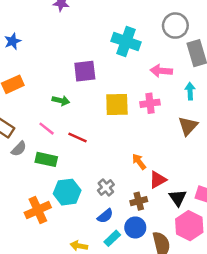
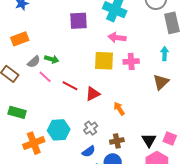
purple square: (85, 71) -> (78, 21), moved
pink arrow: (161, 71) -> (117, 38), moved
green arrow: (61, 101) -> (52, 59), moved
gray semicircle: (19, 149) -> (34, 62), moved
green rectangle: (46, 159) -> (17, 112), moved
red triangle: (158, 180) -> (93, 94), moved

